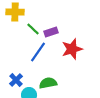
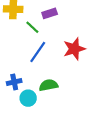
purple rectangle: (51, 32) -> (50, 13), moved
blue cross: (16, 80) -> (14, 82), turned 32

